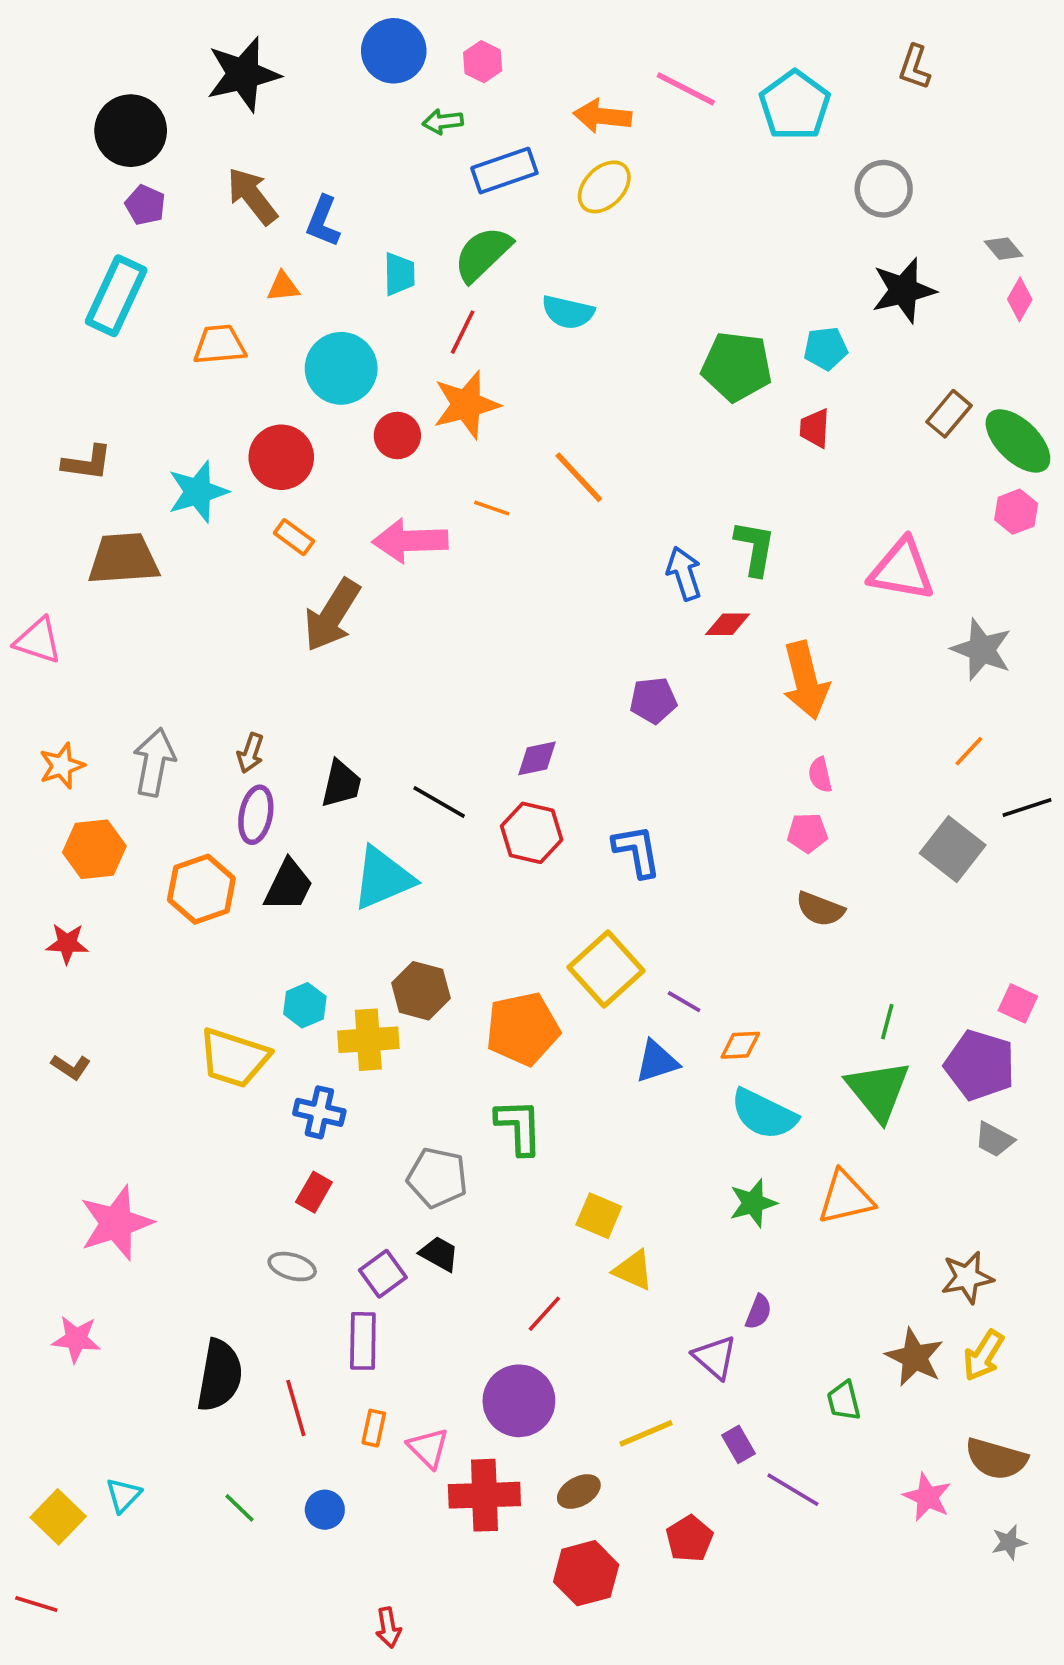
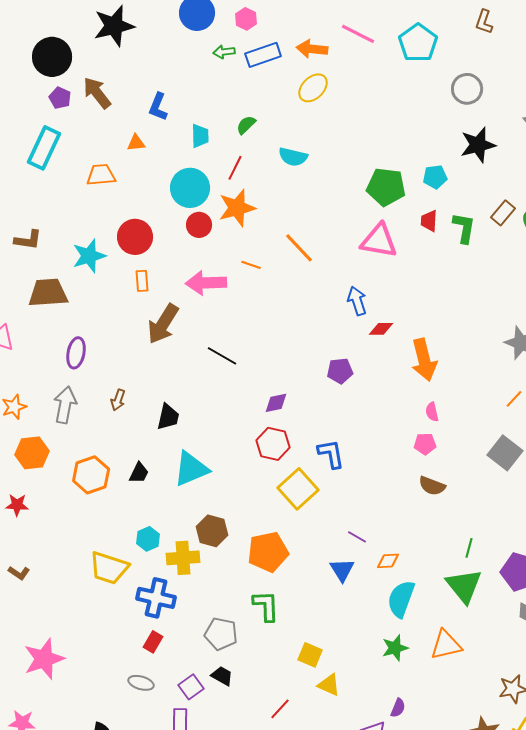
blue rectangle: (504, 171) -> (263, 55), moved
brown arrow: (252, 196) -> (97, 93), moved
green semicircle: (483, 254) -> (246, 125), size x0.6
cyan circle: (341, 368) -> (190, 188), moved
orange rectangle: (294, 537) -> (142, 281), turned 50
green L-shape: (755, 548) -> (464, 228), moved
pink triangle: (902, 570) -> (379, 241), moved
black line: (439, 802) -> (222, 356), moved
purple ellipse: (256, 815) -> (76, 353), moved
black trapezoid: (289, 885) -> (139, 473), size x0.7
yellow square: (606, 969) -> (298, 489), moved
blue triangle: (657, 1061) -> (342, 570), turned -44
blue cross: (319, 1112) -> (156, 598), size x1.4
cyan semicircle: (764, 1114) -> (401, 599), turned 84

